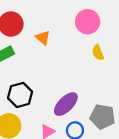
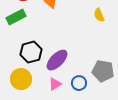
purple ellipse: (66, 104) -> (57, 60), moved

